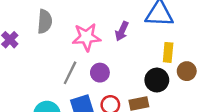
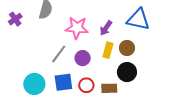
yellow rectangle: (168, 52) -> (108, 50), moved
brown circle: (187, 71) -> (127, 48), moved

